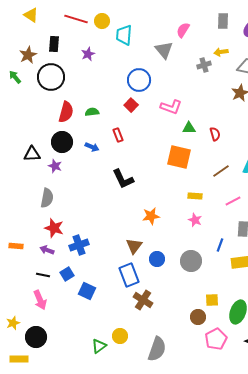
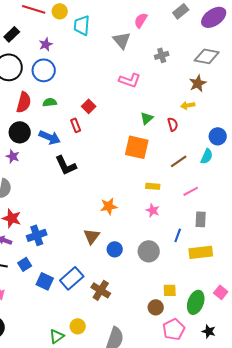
gray rectangle: (223, 21) -> (181, 11), turned 49
black rectangle: (54, 44) -> (12, 34), turned 42
yellow arrow: (221, 52) -> (188, 105), moved
blue circle: (139, 80) -> (44, 70), moved
red square: (131, 105) -> (89, 106), moved
pink L-shape: (171, 107) -> (130, 80), moved
green triangle: (189, 128) -> (147, 118), turned -40
blue arrow: (92, 147) -> (50, 137), size x1.5
black L-shape: (123, 179) -> (66, 165), moved
blue rectangle: (129, 275) -> (72, 278), moved, turned 70

